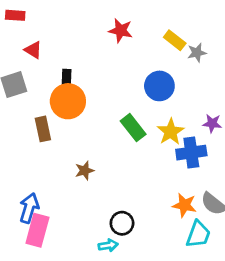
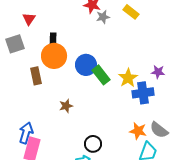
red triangle: (33, 50) -> (29, 19), turned 32
gray star: (197, 53) -> (103, 17), moved
blue circle: (159, 86) -> (86, 65), moved

